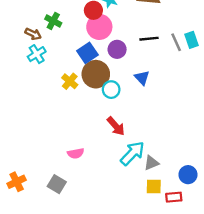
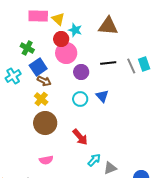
brown arrow: (33, 34) -> (44, 81), moved
blue square: (87, 53) -> (38, 67), moved
brown circle: (96, 74) -> (45, 123), moved
cyan circle: (111, 90) -> (80, 99), moved
cyan arrow: (132, 153) -> (94, 160), size x0.6

